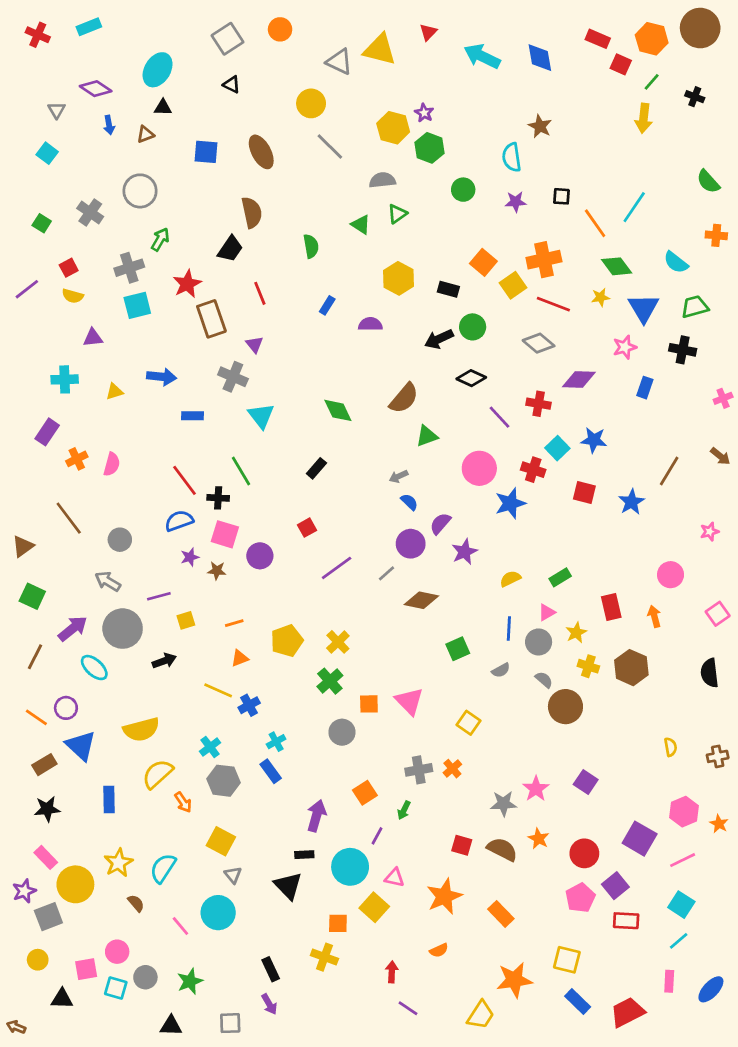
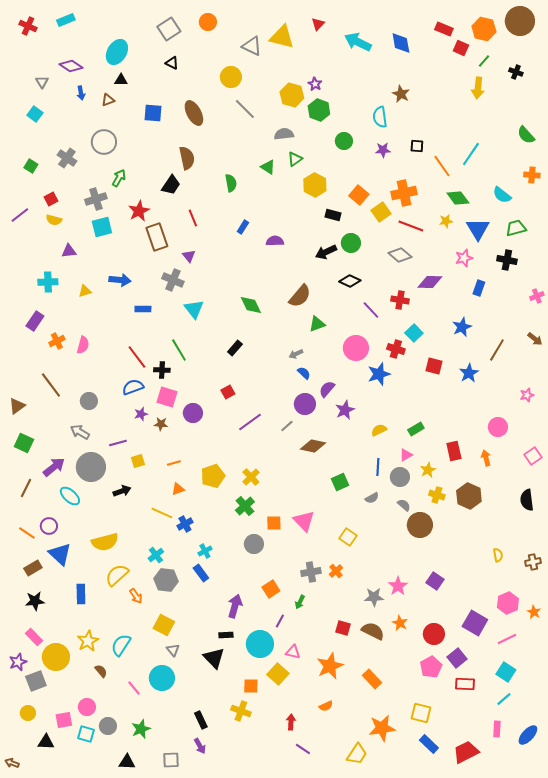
yellow hexagon: (399, 278) -> (315, 185), moved
blue star: (594, 440) -> (462, 327), moved, turned -30

